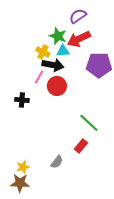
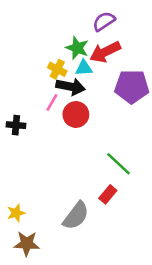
black cross: (22, 100) -> (16, 125), moved
gray semicircle: (57, 162) -> (76, 216), size x1.6
yellow star: (23, 167) -> (16, 213), moved

